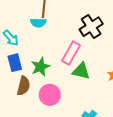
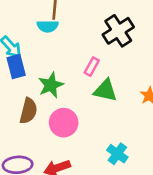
pink rectangle: (71, 53) -> (92, 67), size x0.6
blue rectangle: (15, 63) -> (16, 66), moved

